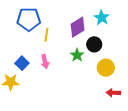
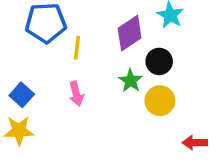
blue square: (22, 63) -> (22, 95), moved
yellow circle: (106, 68) -> (160, 101), moved

